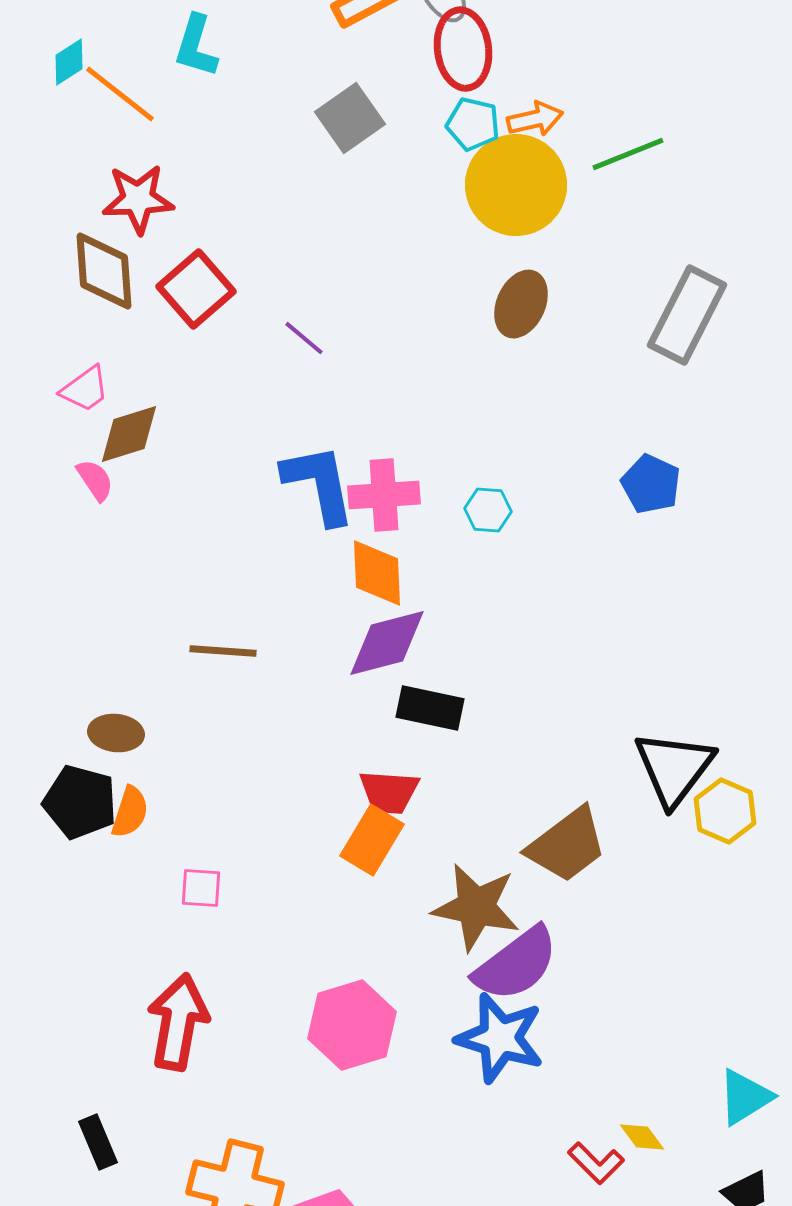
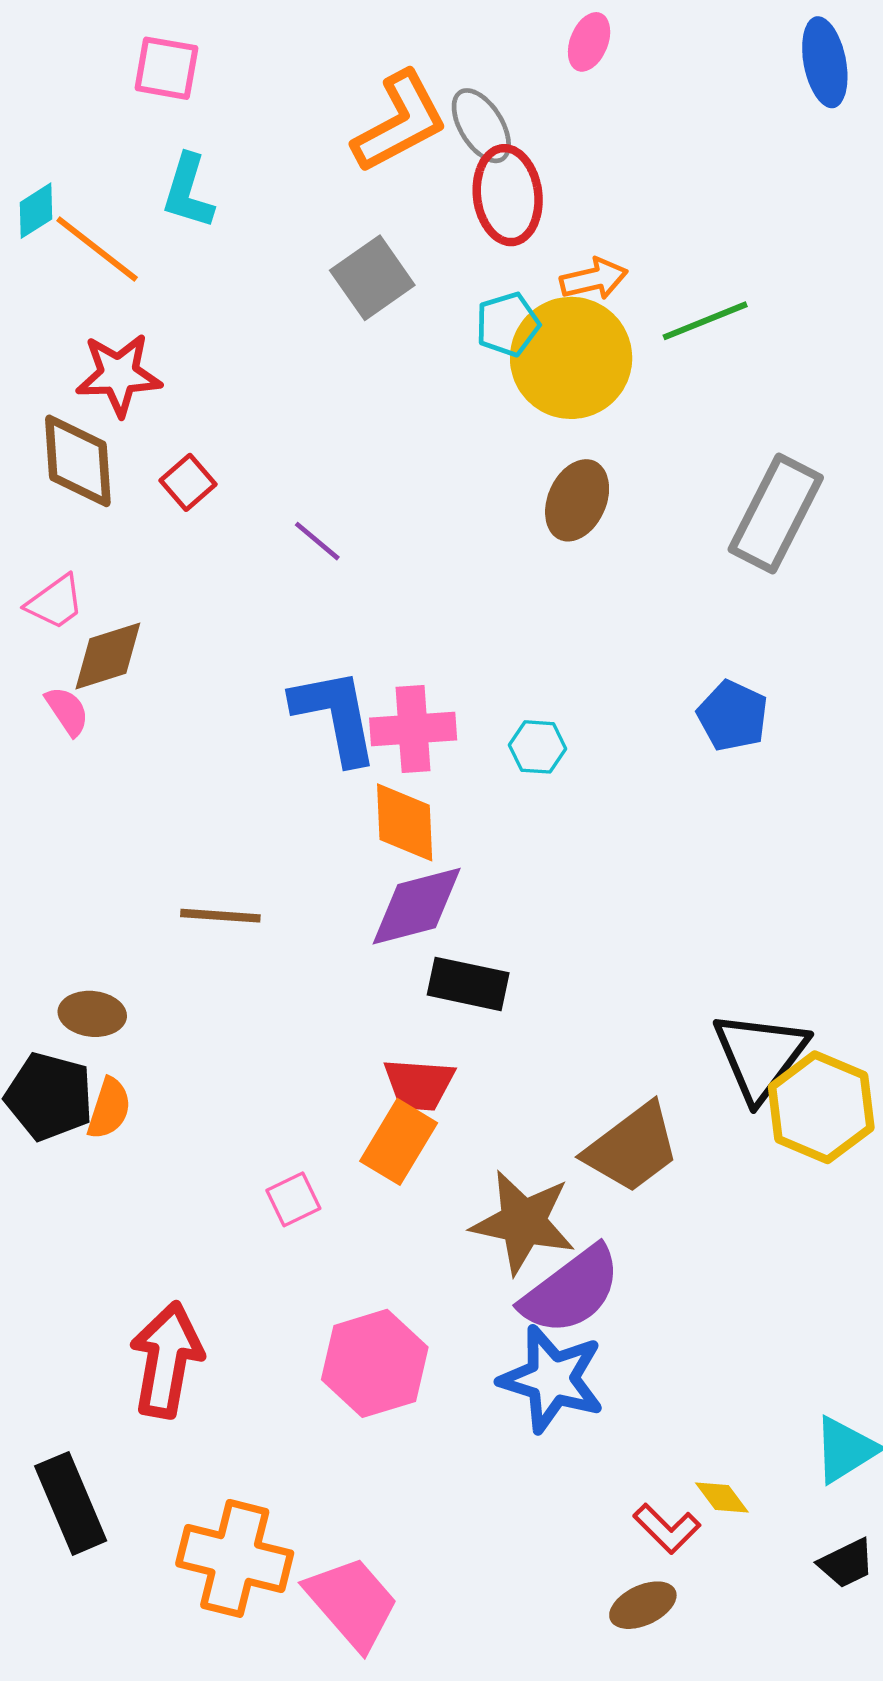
cyan pentagon: (473, 124) -> (508, 324), moved, turned -30
red square: (196, 289) -> (188, 482), size x0.6
yellow hexagon: (725, 811) -> (821, 1107), size x1.4
pink square: (201, 888) -> (293, 1199), moved, turned -30
black rectangle: (98, 1142) -> (71, 1503), size x1.5

